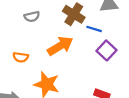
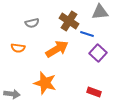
orange semicircle: (21, 57) -> (18, 48), moved

